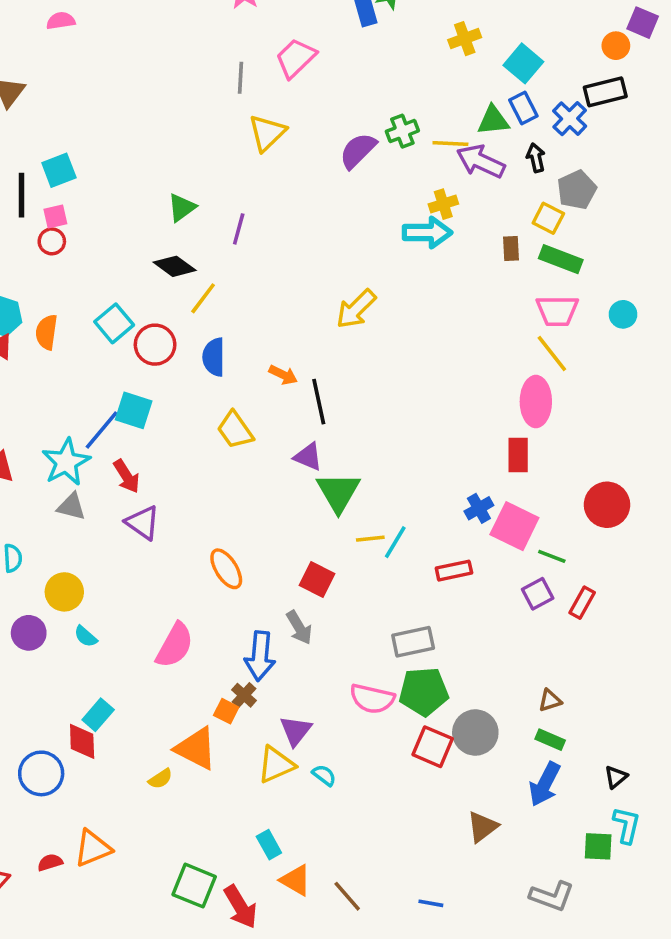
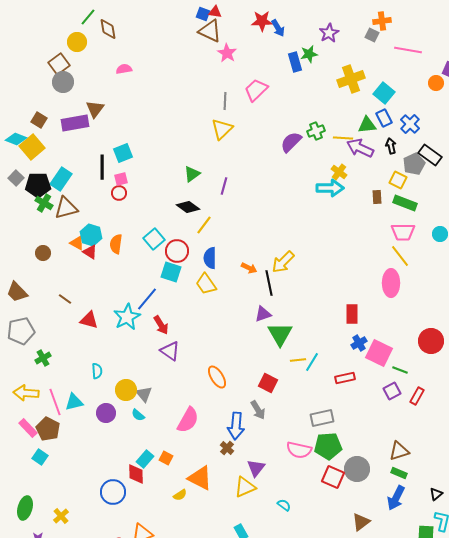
yellow cross: (465, 39) -> (351, 79), size x1.5
black rectangle: (605, 92) -> (430, 155), moved, turned 50
yellow triangle: (267, 133) -> (222, 129), moved
yellow cross: (443, 204) -> (339, 172), turned -35
yellow arrow: (356, 309) -> (283, 262), moved
cyan square: (134, 410) -> (171, 272), moved
yellow trapezoid: (235, 430) -> (206, 284), moved
red rectangle: (518, 455) -> (352, 314), moved
purple triangle: (308, 457) -> (263, 314), turned -42
gray triangle: (71, 507) -> (144, 394), moved, turned 36
brown triangle: (550, 700) -> (399, 451), size x1.5
orange square: (226, 711) -> (166, 458), moved
cyan semicircle: (324, 775) -> (284, 505), moved

